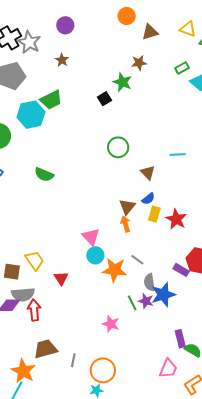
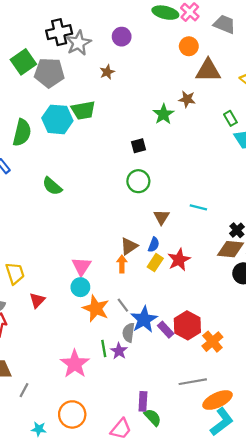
brown triangle: (150, 32) -> (208, 70), size x1.4
green rectangle: (182, 68) -> (230, 118), turned 72
black square: (104, 99) -> (138, 146), moved
blue semicircle: (148, 199) -> (154, 245), turned -48
red star: (176, 219) -> (179, 260), moved
blue star: (163, 295) -> (144, 320), moved, turned -30
pink star: (111, 324) -> (75, 364), size x1.5
orange circle: (103, 370) -> (72, 414), moved

